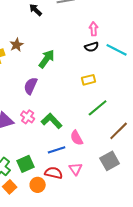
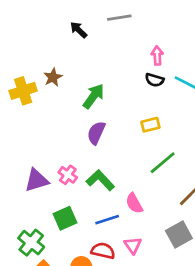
black semicircle: (92, 47) -> (155, 80), turned 32
purple semicircle: (31, 86) -> (96, 133), moved
green square: (26, 164) -> (65, 218), moved

